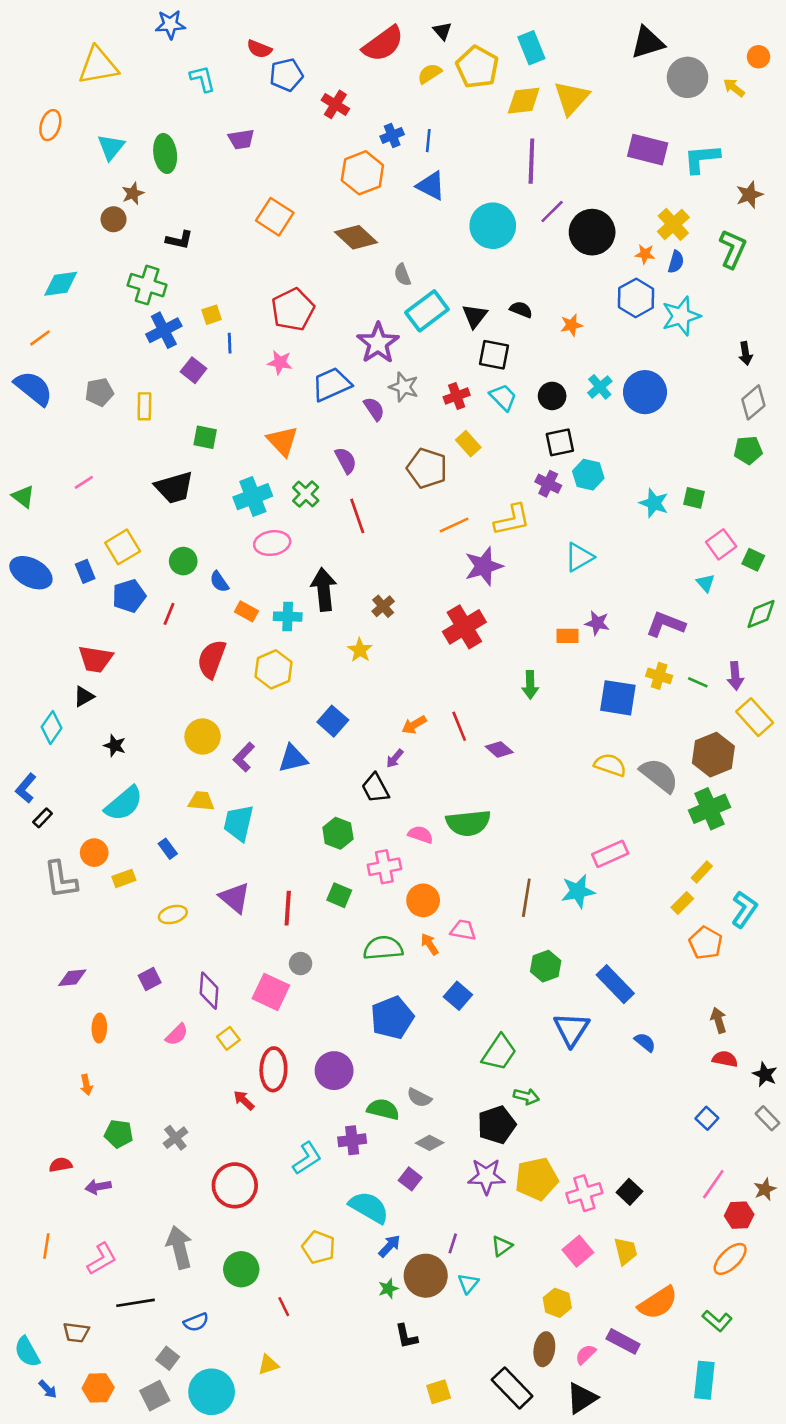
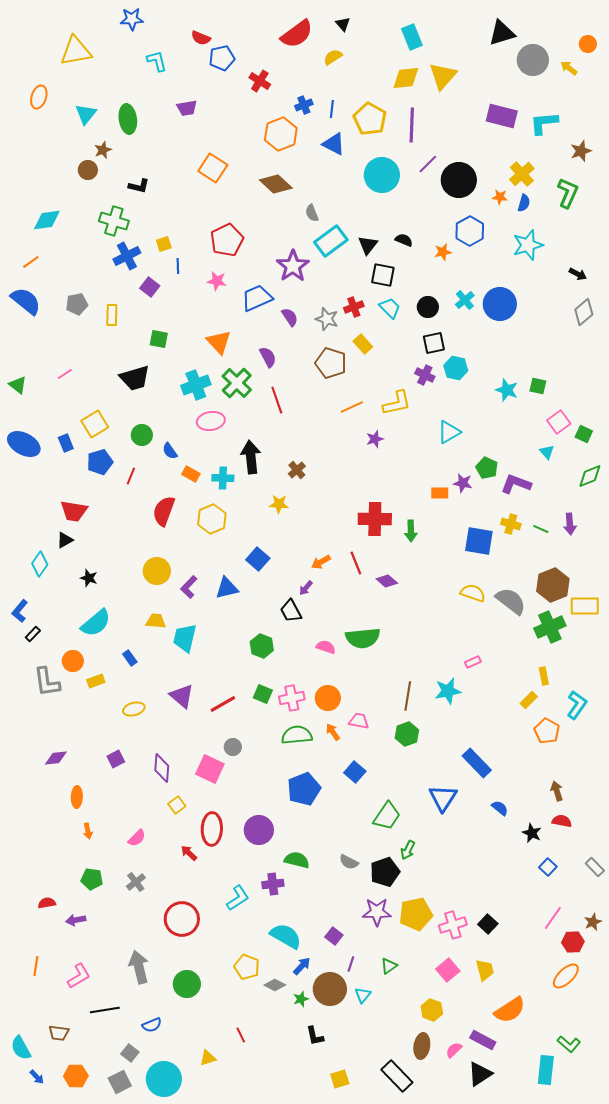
yellow pentagon: (477, 67) -> (370, 119), moved
blue hexagon: (636, 298) -> (470, 231), moved
black arrow: (746, 353) -> (578, 274), turned -54
gray star: (404, 387) -> (327, 319), moved
green pentagon: (748, 450) -> (487, 468), moved, turned 30
green cross: (306, 494) -> (237, 383), size x1.4
purple star: (484, 566) -> (375, 439), size x0.6
red cross: (464, 627) -> (375, 519), moved, turned 32
yellow star: (360, 650) -> (279, 504), turned -30
yellow rectangle: (755, 717) -> (585, 606), moved, turned -48
pink rectangle: (610, 854) -> (473, 662), size x0.6
pink cross: (384, 867) -> (292, 698), moved
yellow rectangle: (702, 872) -> (544, 676), turned -54
red line: (288, 908) -> (223, 704), turned 56
green hexagon: (546, 966) -> (407, 734), moved
pink semicircle: (177, 1034) -> (137, 838), moved
black star: (765, 1074) -> (532, 833), moved
orange arrow: (86, 1085) -> (88, 831), moved
green arrow: (526, 1096) -> (408, 850), turned 102
gray semicircle: (419, 1098) -> (349, 862), moved
gray diamond: (430, 1143) -> (275, 985), moved
purple square: (410, 1179) -> (334, 936), moved
red line: (284, 1307) -> (241, 1035), moved
green L-shape: (717, 1321) -> (569, 1044), moved
black triangle: (582, 1398) -> (480, 1074), moved

